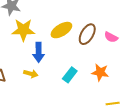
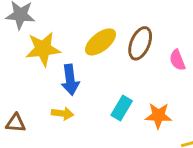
pink semicircle: (111, 37) -> (177, 60), moved, turned 48
orange star: (100, 72) -> (158, 116), moved

